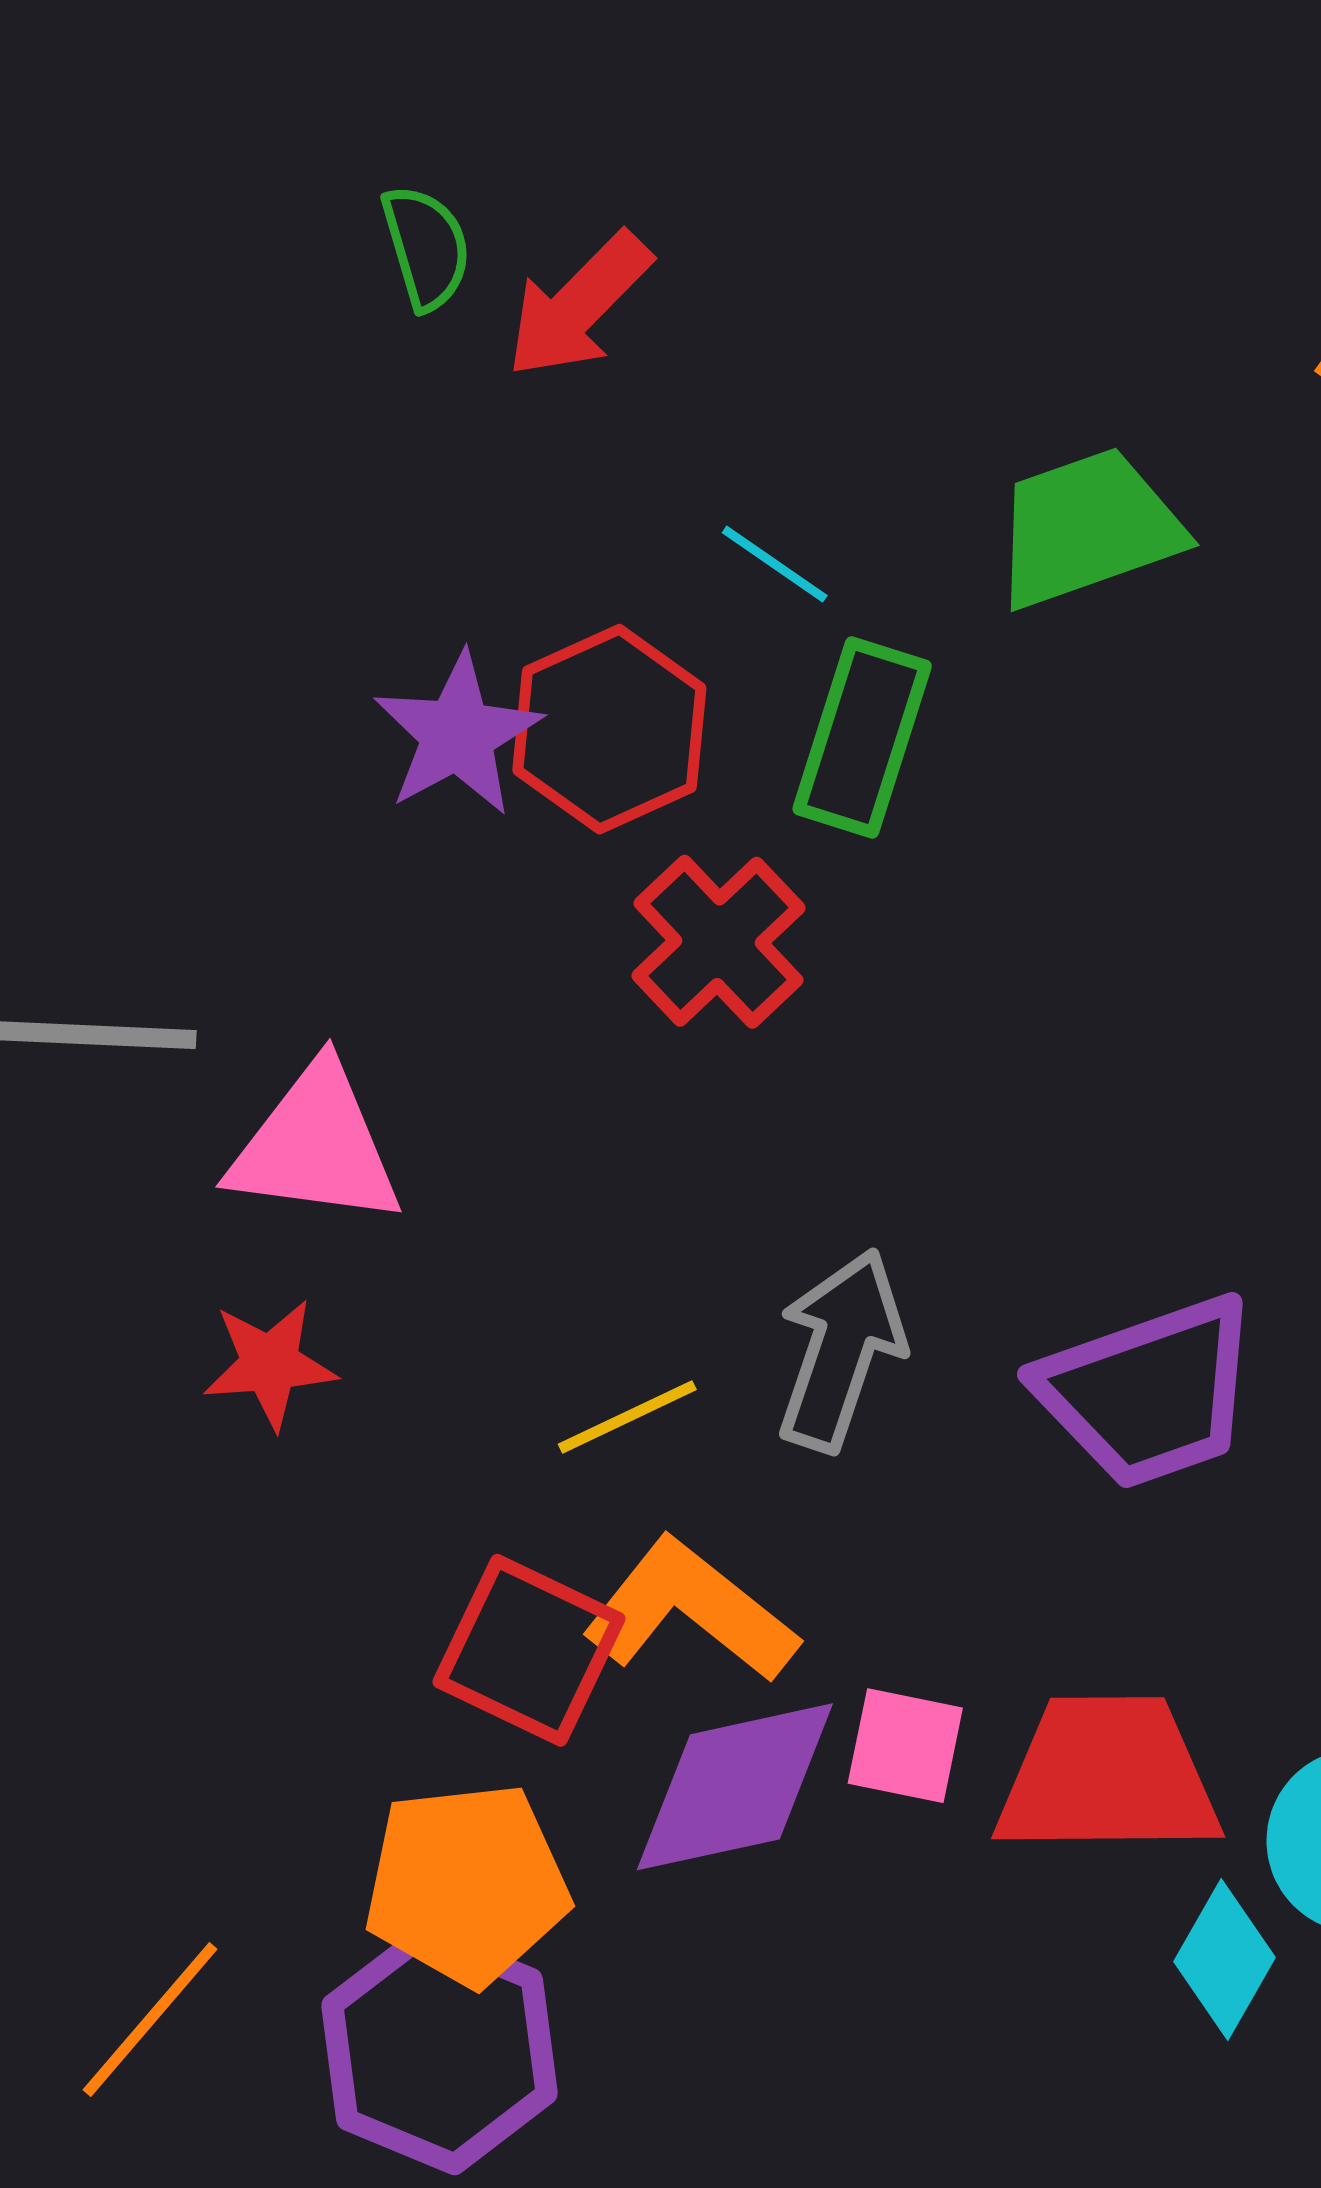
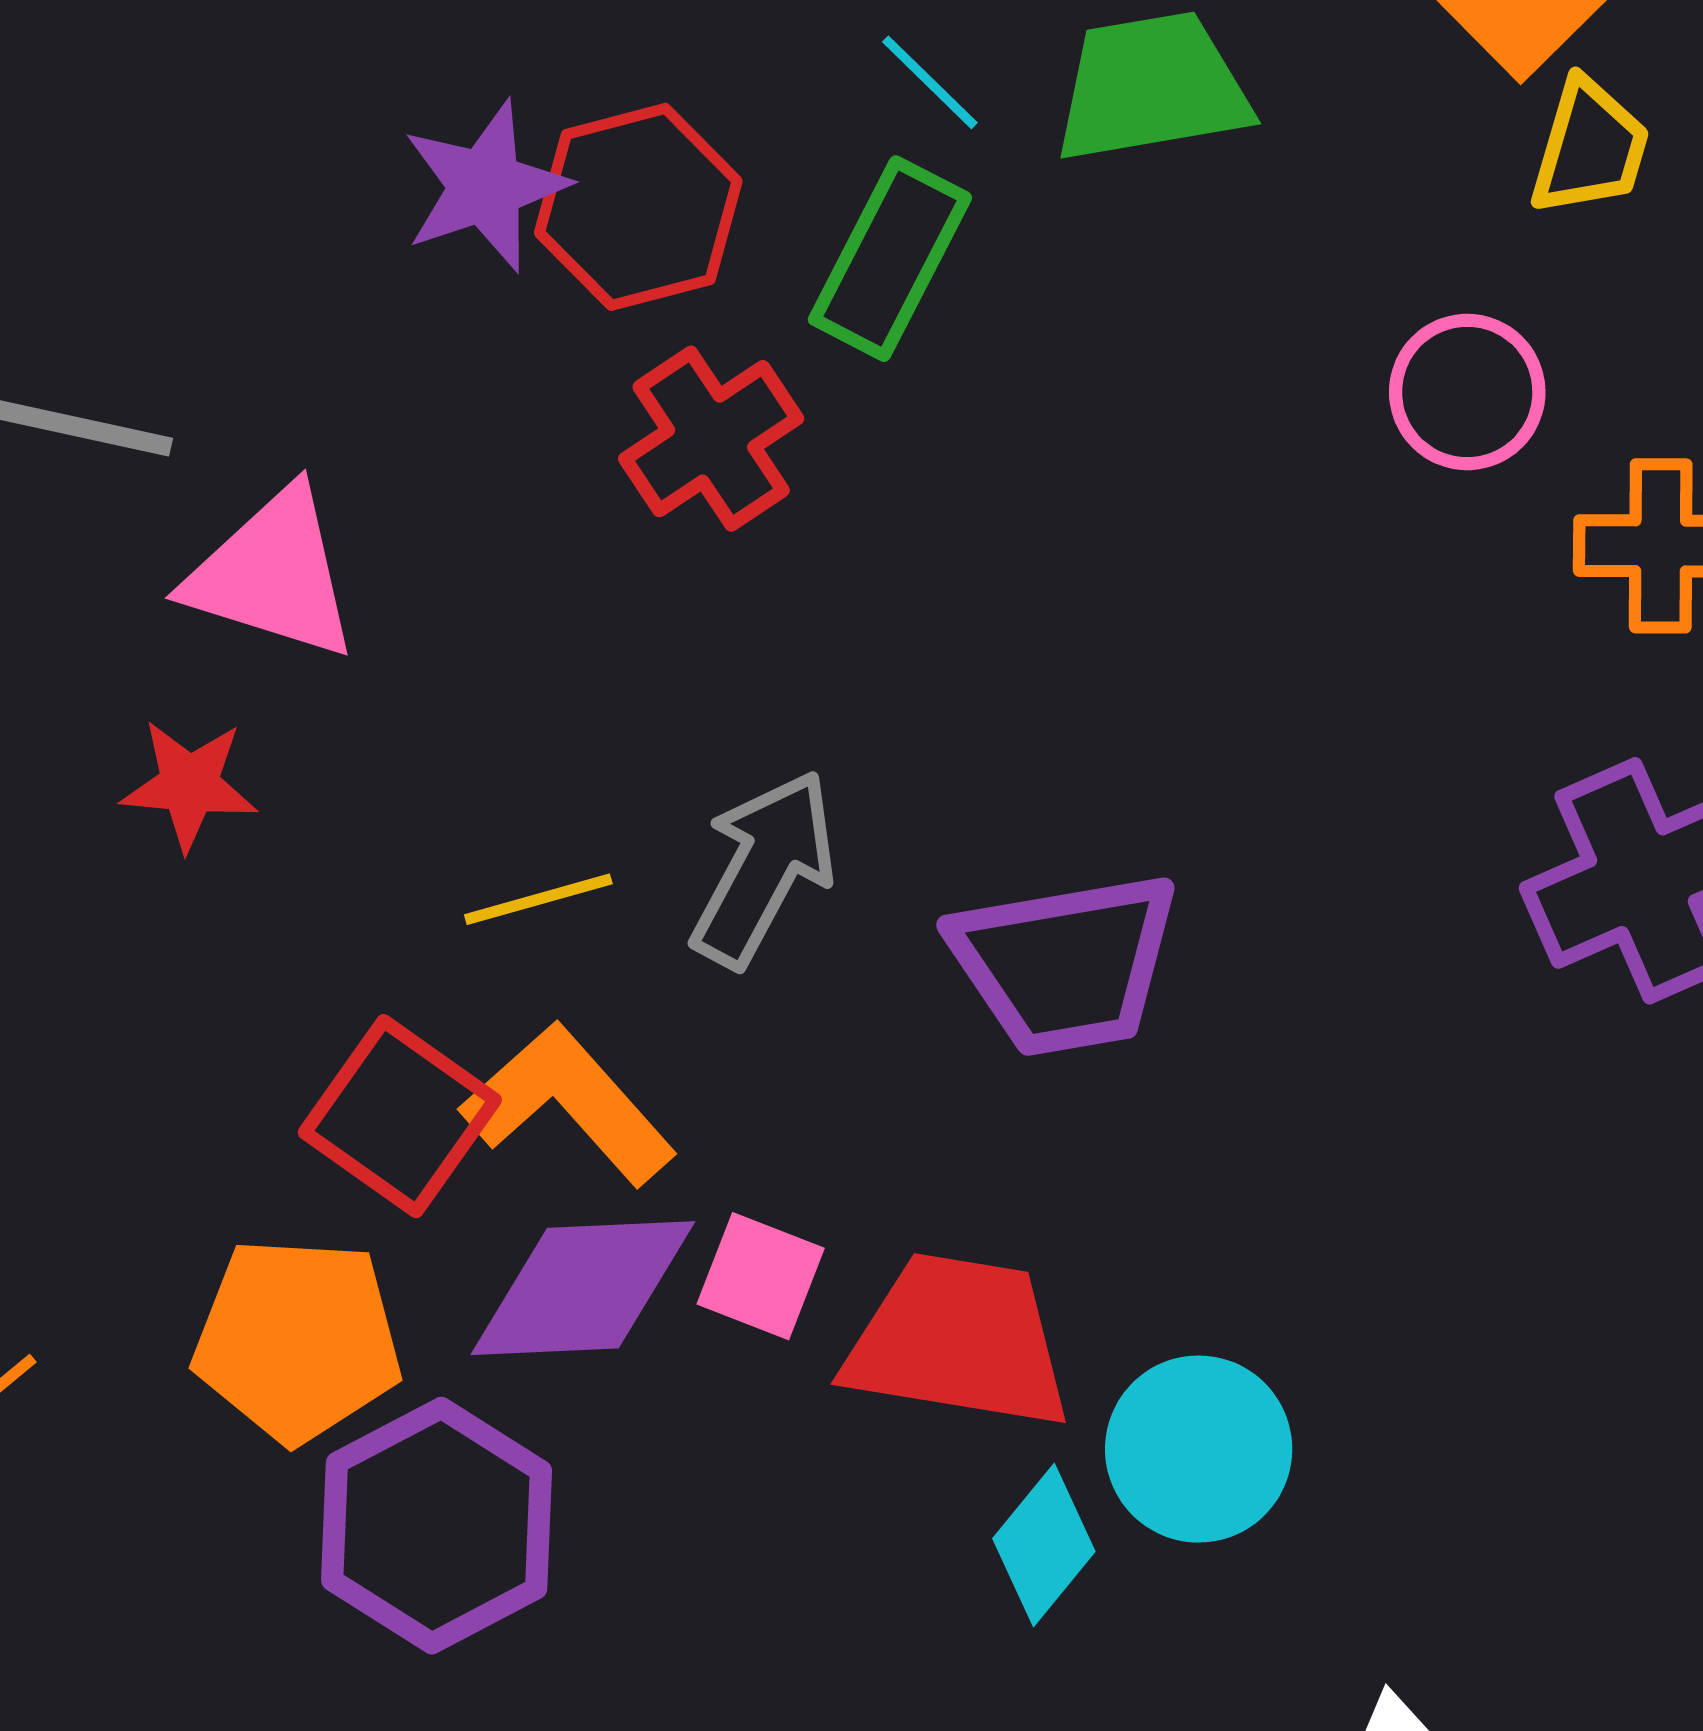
cyan line: (775, 564) -> (930, 82), moved
purple hexagon: (440, 2049) -> (437, 1526), moved

